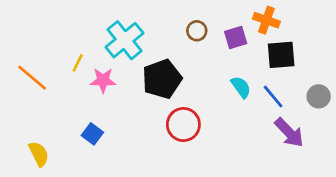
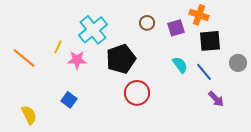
gray circle: (319, 96) -> (238, 63), moved
purple arrow: (289, 133) -> (216, 99), size x0.7

